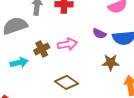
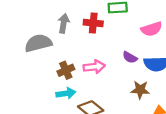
cyan arrow: (19, 63) -> (66, 93), moved

